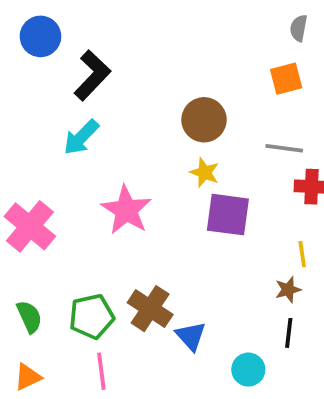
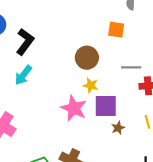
orange square: (286, 79) -> (116, 30), moved, turned 30
pink star: (126, 210) -> (74, 108), moved
brown star: (288, 290) -> (118, 128), moved

